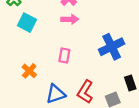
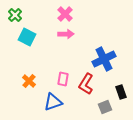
pink rectangle: (64, 56) -> (63, 79), moved
red L-shape: (85, 92) -> (86, 84), moved

